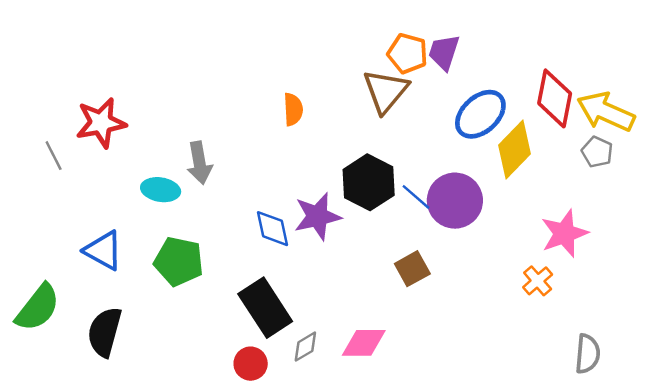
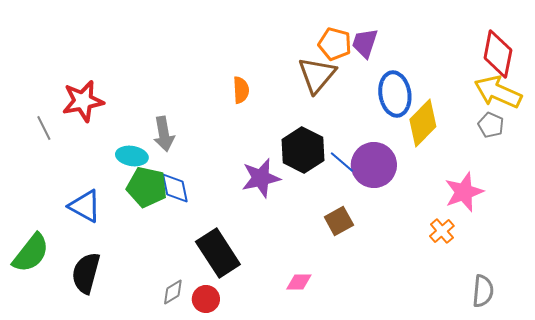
red diamond: (555, 98) -> (498, 54), moved
blue ellipse: (480, 114) -> (395, 94), turned -57
blue diamond: (272, 229) -> (175, 188), moved
green pentagon: (179, 261) -> (147, 187), moved
pink diamond: (364, 343) -> (299, 282), size x0.7
gray diamond: (305, 347) -> (173, 292), moved

